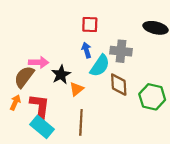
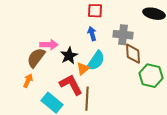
cyan semicircle: (100, 66) -> (96, 61), moved
brown diamond: (119, 85) -> (133, 54), moved
red L-shape: (40, 107) -> (71, 85), moved, turned -35

